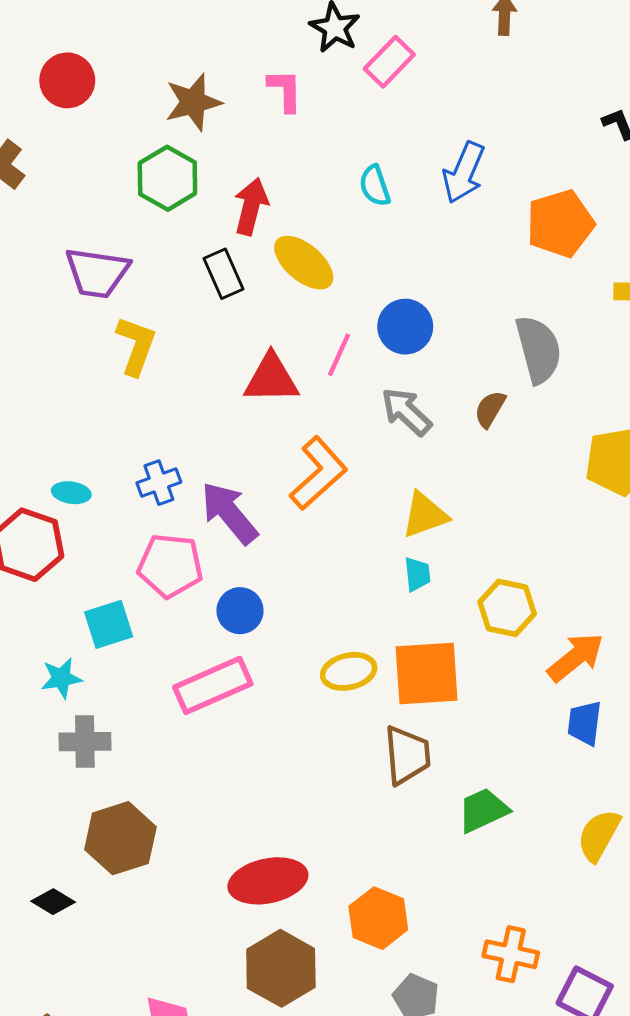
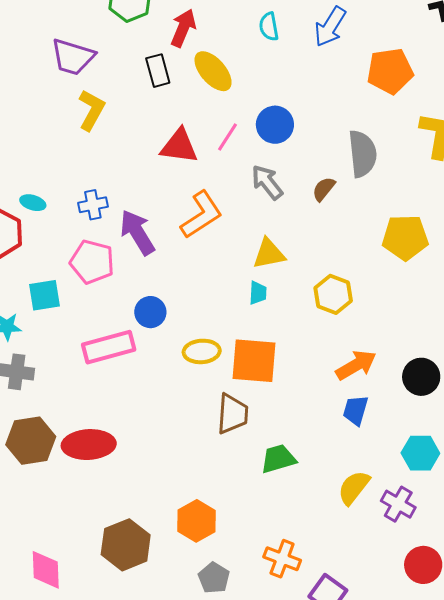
yellow hexagon: (507, 608) -> (333, 294), moved
blue circle: (240, 611) -> (150, 312), moved
red ellipse: (268, 881) -> (89, 445), moved

